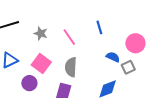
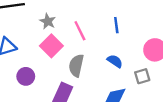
blue semicircle: (113, 57) -> (115, 61), moved
pink square: (41, 64) -> (51, 46), moved

